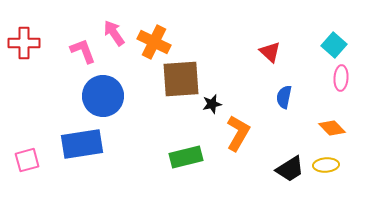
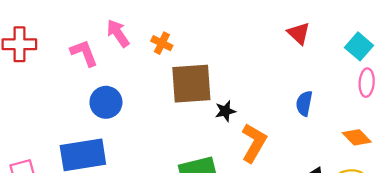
orange cross: (154, 42) -> (162, 43), size x0.6
red triangle: (270, 52) -> (299, 33), moved
blue circle: (103, 96) -> (106, 102), size x0.7

